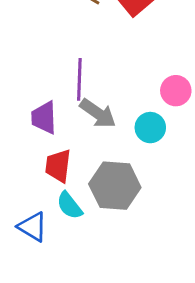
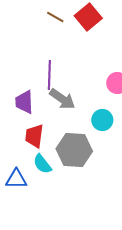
cyan circle: (150, 128) -> (102, 120), moved
blue triangle: (33, 227) -> (16, 179), turned -30

